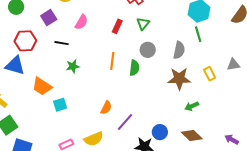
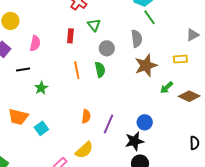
yellow rectangle: (210, 74) -> (180, 59), moved, turned -48
brown diamond: (192, 136) -> (189, 96), moved

